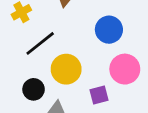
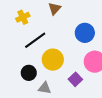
purple square: (99, 95) -> (75, 79), turned -32

